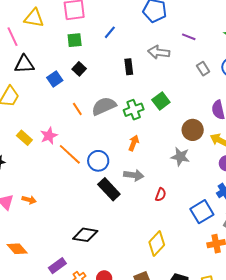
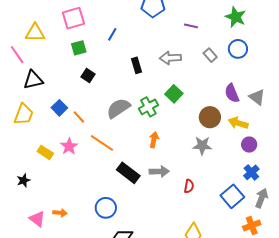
gray arrow: (159, 52) -> (170, 58), moved
blue square: (55, 79) -> (59, 108), moved
orange line: (77, 109) -> (79, 117), moved
orange line: (70, 154) -> (102, 143), moved
blue circle: (98, 161) -> (106, 208), moved
black rectangle: (109, 189) -> (128, 173), moved

